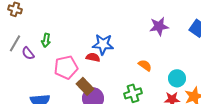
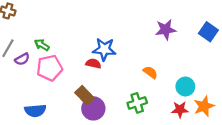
green arrow: (46, 40) -> (42, 45), turned 112
purple semicircle: (28, 53) -> (22, 59), turned -80
pink pentagon: (66, 67) -> (50, 68), moved

